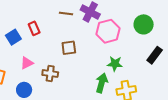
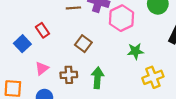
brown square: (69, 48) -> (83, 44), turned -35
green arrow: (102, 83) -> (97, 78), moved

